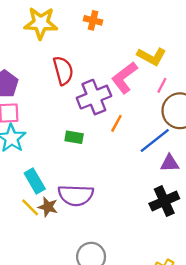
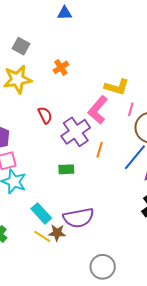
orange cross: (93, 20) -> (61, 67), turned -35
red semicircle: (63, 71) -> (45, 115), size x0.7

